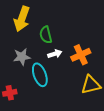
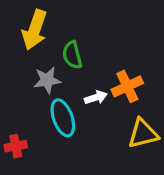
white arrow: (55, 54) -> (96, 97), moved
gray star: (22, 57) -> (47, 80), moved

